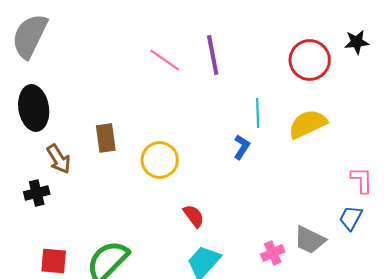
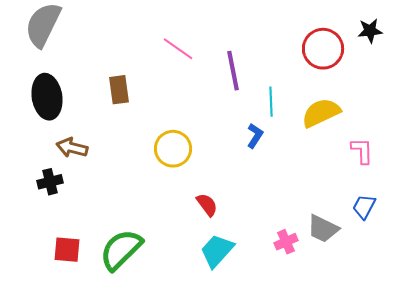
purple line: (213, 55) -> (233, 71), moved
brown rectangle: (106, 138) -> (119, 90), moved
brown arrow: (59, 159) -> (72, 148), turned 136
pink L-shape: (362, 180) -> (362, 151), moved

